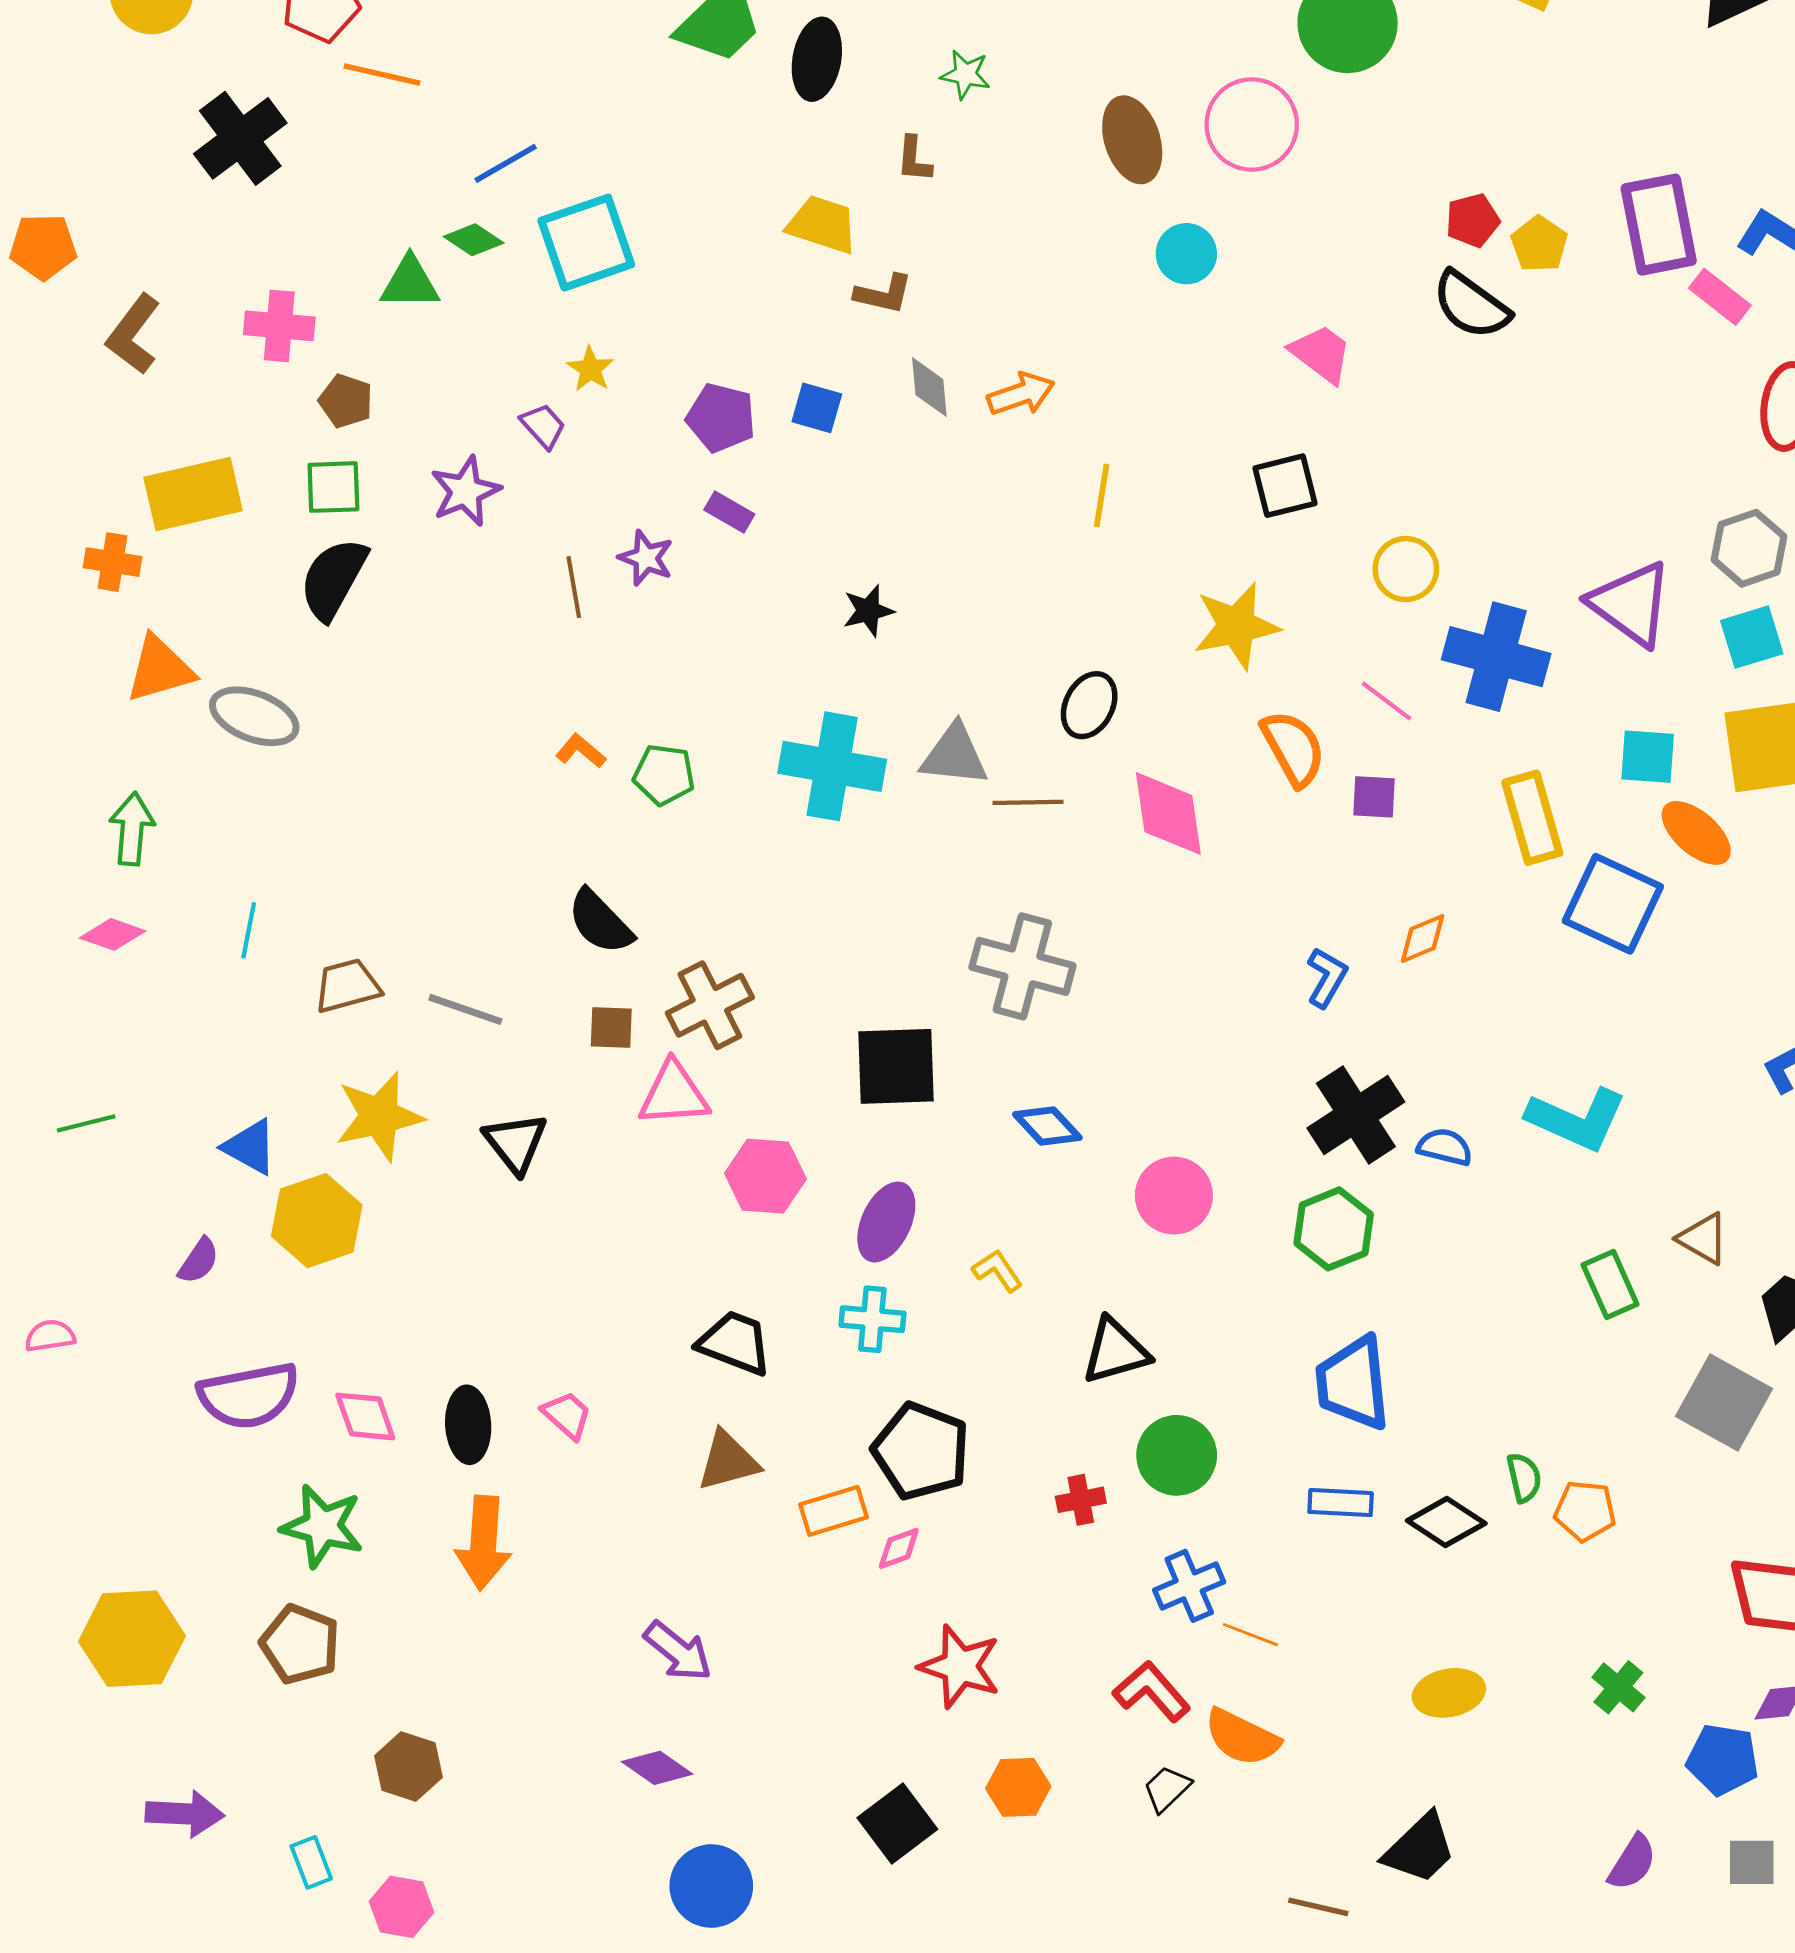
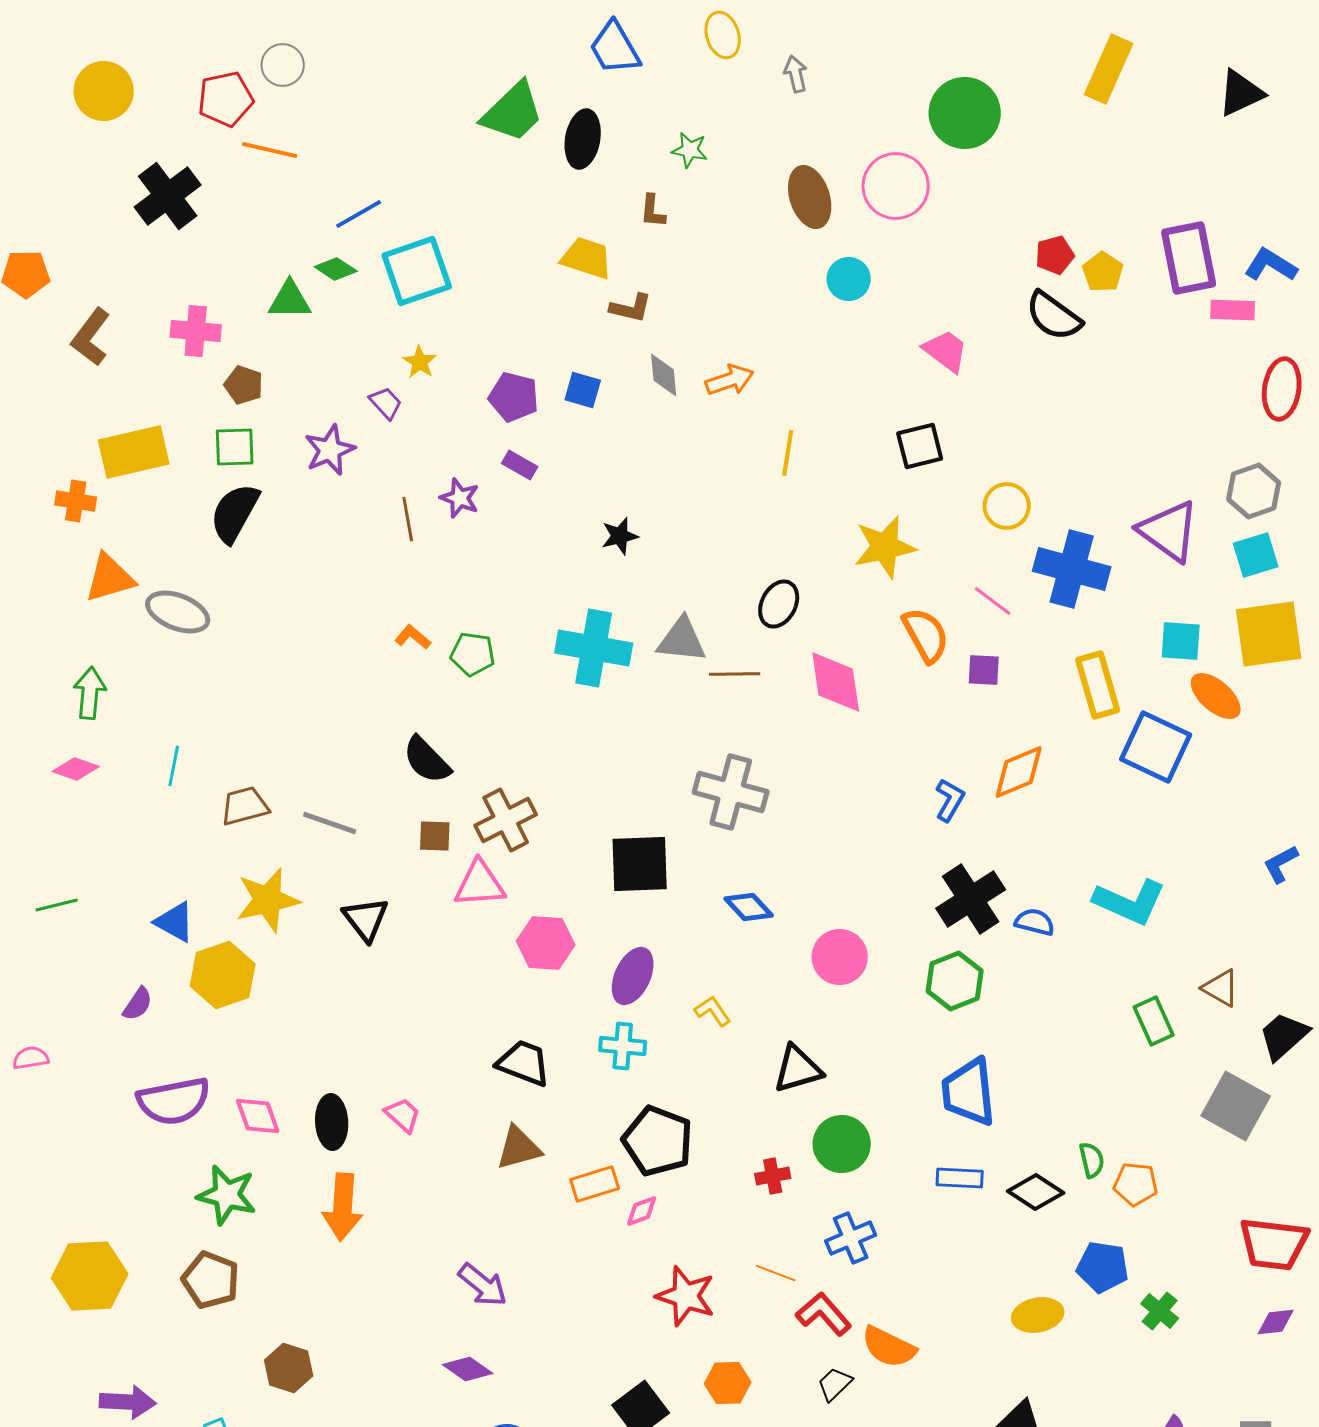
pink rectangle: (1720, 297) -> (1233, 310), turned -36
orange diamond: (1423, 939) -> (1019, 772), size x1.5
orange line: (1250, 1635) -> (776, 1273), moved
blue pentagon: (1723, 1760) -> (1103, 1267), moved

